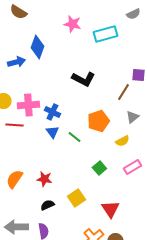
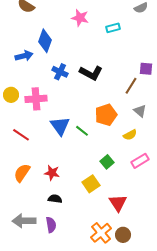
cyan rectangle: (105, 34) -> (113, 28), size x0.6
blue cross: (52, 112) -> (60, 72), moved
gray triangle: (132, 117) -> (140, 111), turned -40
red line: (14, 125) -> (21, 135), moved, turned 30
blue triangle: (52, 132) -> (60, 126), size x1.5
yellow square: (76, 198) -> (91, 184), moved
black semicircle: (47, 205) -> (55, 199), turned 32

